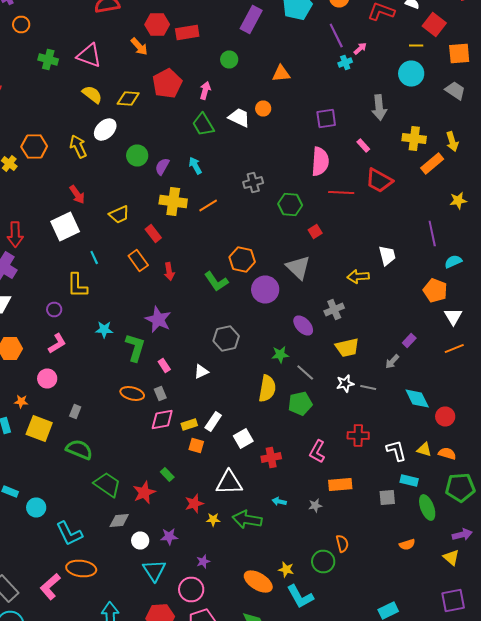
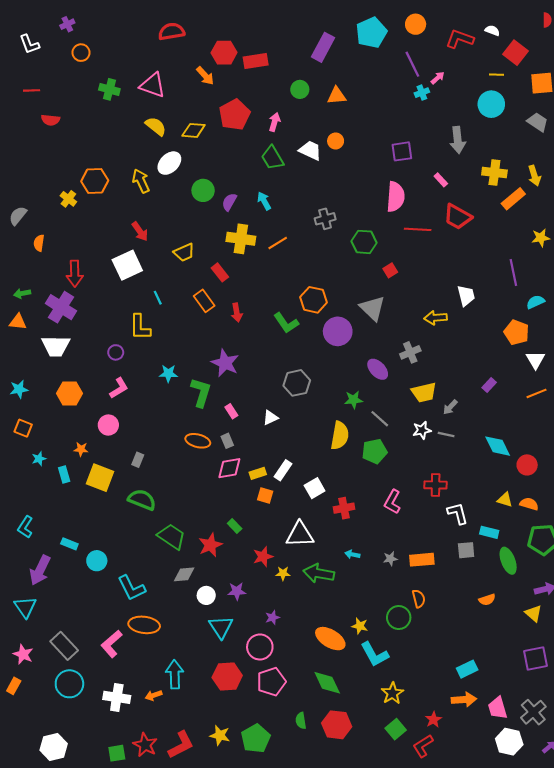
orange triangle: (281, 74) -> (337, 96), moved
gray arrow: (392, 362) -> (450, 407), moved
white L-shape: (396, 450) -> (458, 513), moved
orange rectangle: (340, 484) -> (422, 560), moved

